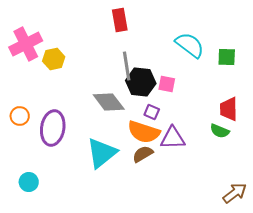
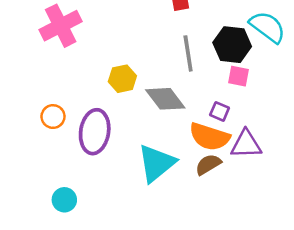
yellow hexagon: (54, 59) -> (122, 79), moved
black hexagon: (141, 82) -> (232, 45), moved

